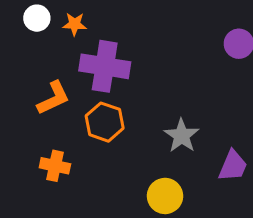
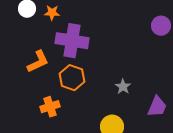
gray star: (182, 136) -> (123, 87), size x0.7
orange cross: (55, 166) -> (50, 107), moved, turned -30

